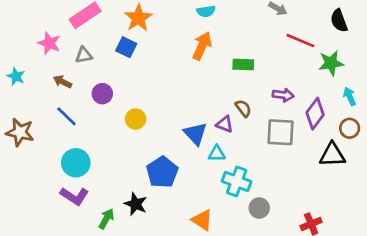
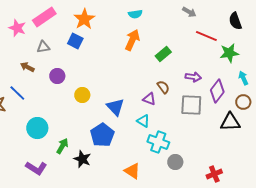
pink star: (49, 43) -> (17, 28), moved
green rectangle: (243, 64) -> (163, 54), turned -42
blue line: (66, 116) -> (17, 93), moved
blue triangle: (195, 134) -> (115, 107), moved
cyan triangle: (217, 154) -> (143, 121), turned 32
purple L-shape: (74, 196) -> (36, 168), moved
green arrow: (106, 219) -> (62, 146), moved

